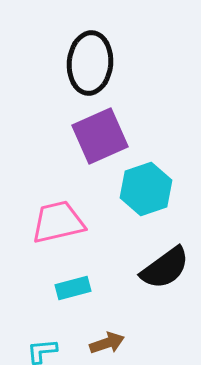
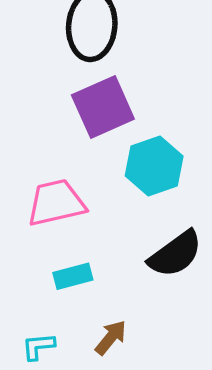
brown arrow: (107, 343) -> (111, 338), turned -32

